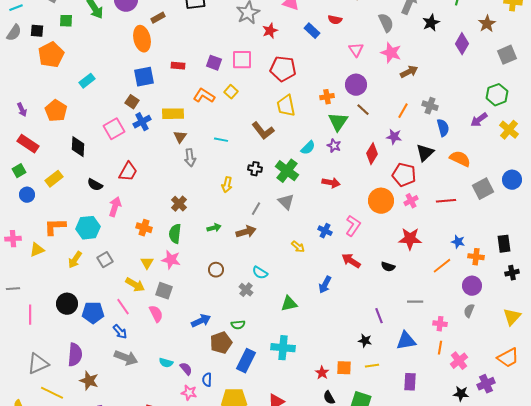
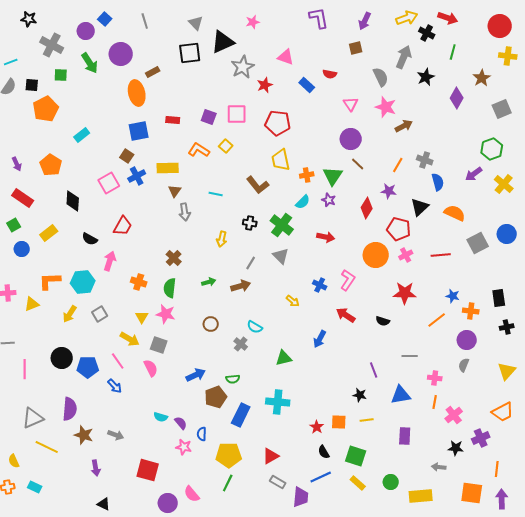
orange cross: (327, 97) -> (307, 175), moved
gray arrow: (126, 358) -> (116, 435), moved, size x0.7

